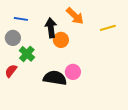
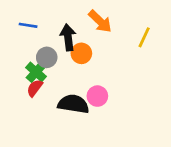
yellow line: (108, 28) -> (144, 37), turned -49
gray circle: (13, 38) -> (47, 57), moved
red semicircle: (11, 71) -> (35, 88), moved

